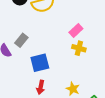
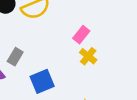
yellow cross: (79, 48) -> (88, 56), turned 32

